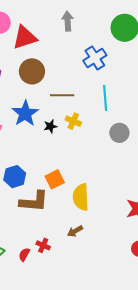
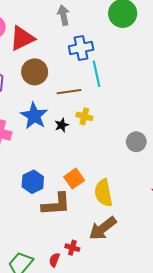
blue cross: (95, 58) -> (81, 48), moved, turned 30
cyan line: (105, 98) -> (97, 74), moved
gray circle: (119, 133) -> (136, 142), moved
brown arrow: (75, 231) -> (103, 228), size x1.8

